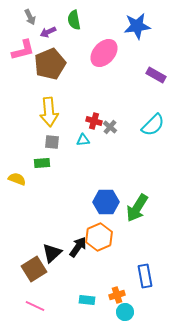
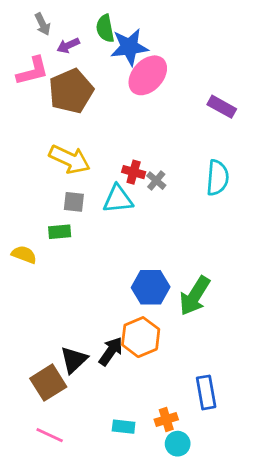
blue star: (137, 26) -> (129, 47), moved
yellow arrow: (49, 112) -> (70, 159), turned -60
cyan semicircle: (153, 125) -> (217, 178), turned -40
cyan triangle: (83, 140) -> (118, 199), size x1.6

